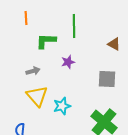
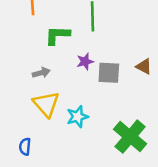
brown triangle: (114, 44) -> (144, 67), moved
gray square: (107, 79) -> (109, 73), moved

